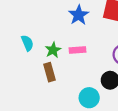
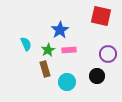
blue star: (79, 15) -> (60, 30), moved
cyan circle: (89, 98) -> (67, 82), moved

